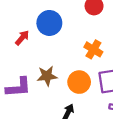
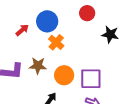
orange cross: (93, 49) -> (56, 42), moved

